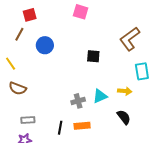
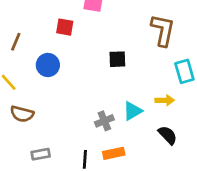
red square: (30, 15) -> (65, 27), moved, turned 32
brown L-shape: (130, 39) -> (163, 30), turned 145
blue circle: (45, 45) -> (48, 65), moved

